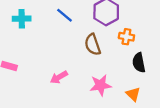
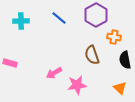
brown semicircle: (93, 45) -> (92, 55), moved
pink star: (101, 85) -> (77, 85), moved

